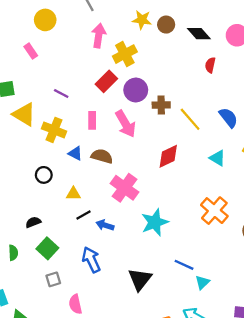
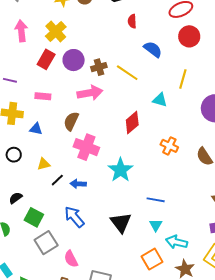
pink arrow: (99, 36) -> (21, 31), moved
blue semicircle: (228, 118) -> (153, 49), moved
pink rectangle: (92, 120) -> (43, 96), turned -70
pink arrow: (126, 124) -> (90, 93), moved, turned -55
brown semicircle: (102, 156) -> (71, 121), moved, turned -66
red diamond: (168, 156) -> (132, 123), moved
orange cross: (214, 211) -> (169, 146), size x0.7
gray square: (53, 279) -> (46, 243), size x1.6
cyan triangle: (202, 282) -> (156, 225), moved

